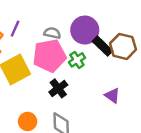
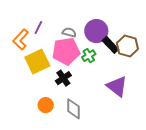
black cross: (58, 88) -> (63, 78), moved
purple triangle: (112, 96) -> (117, 86), size x1.6

